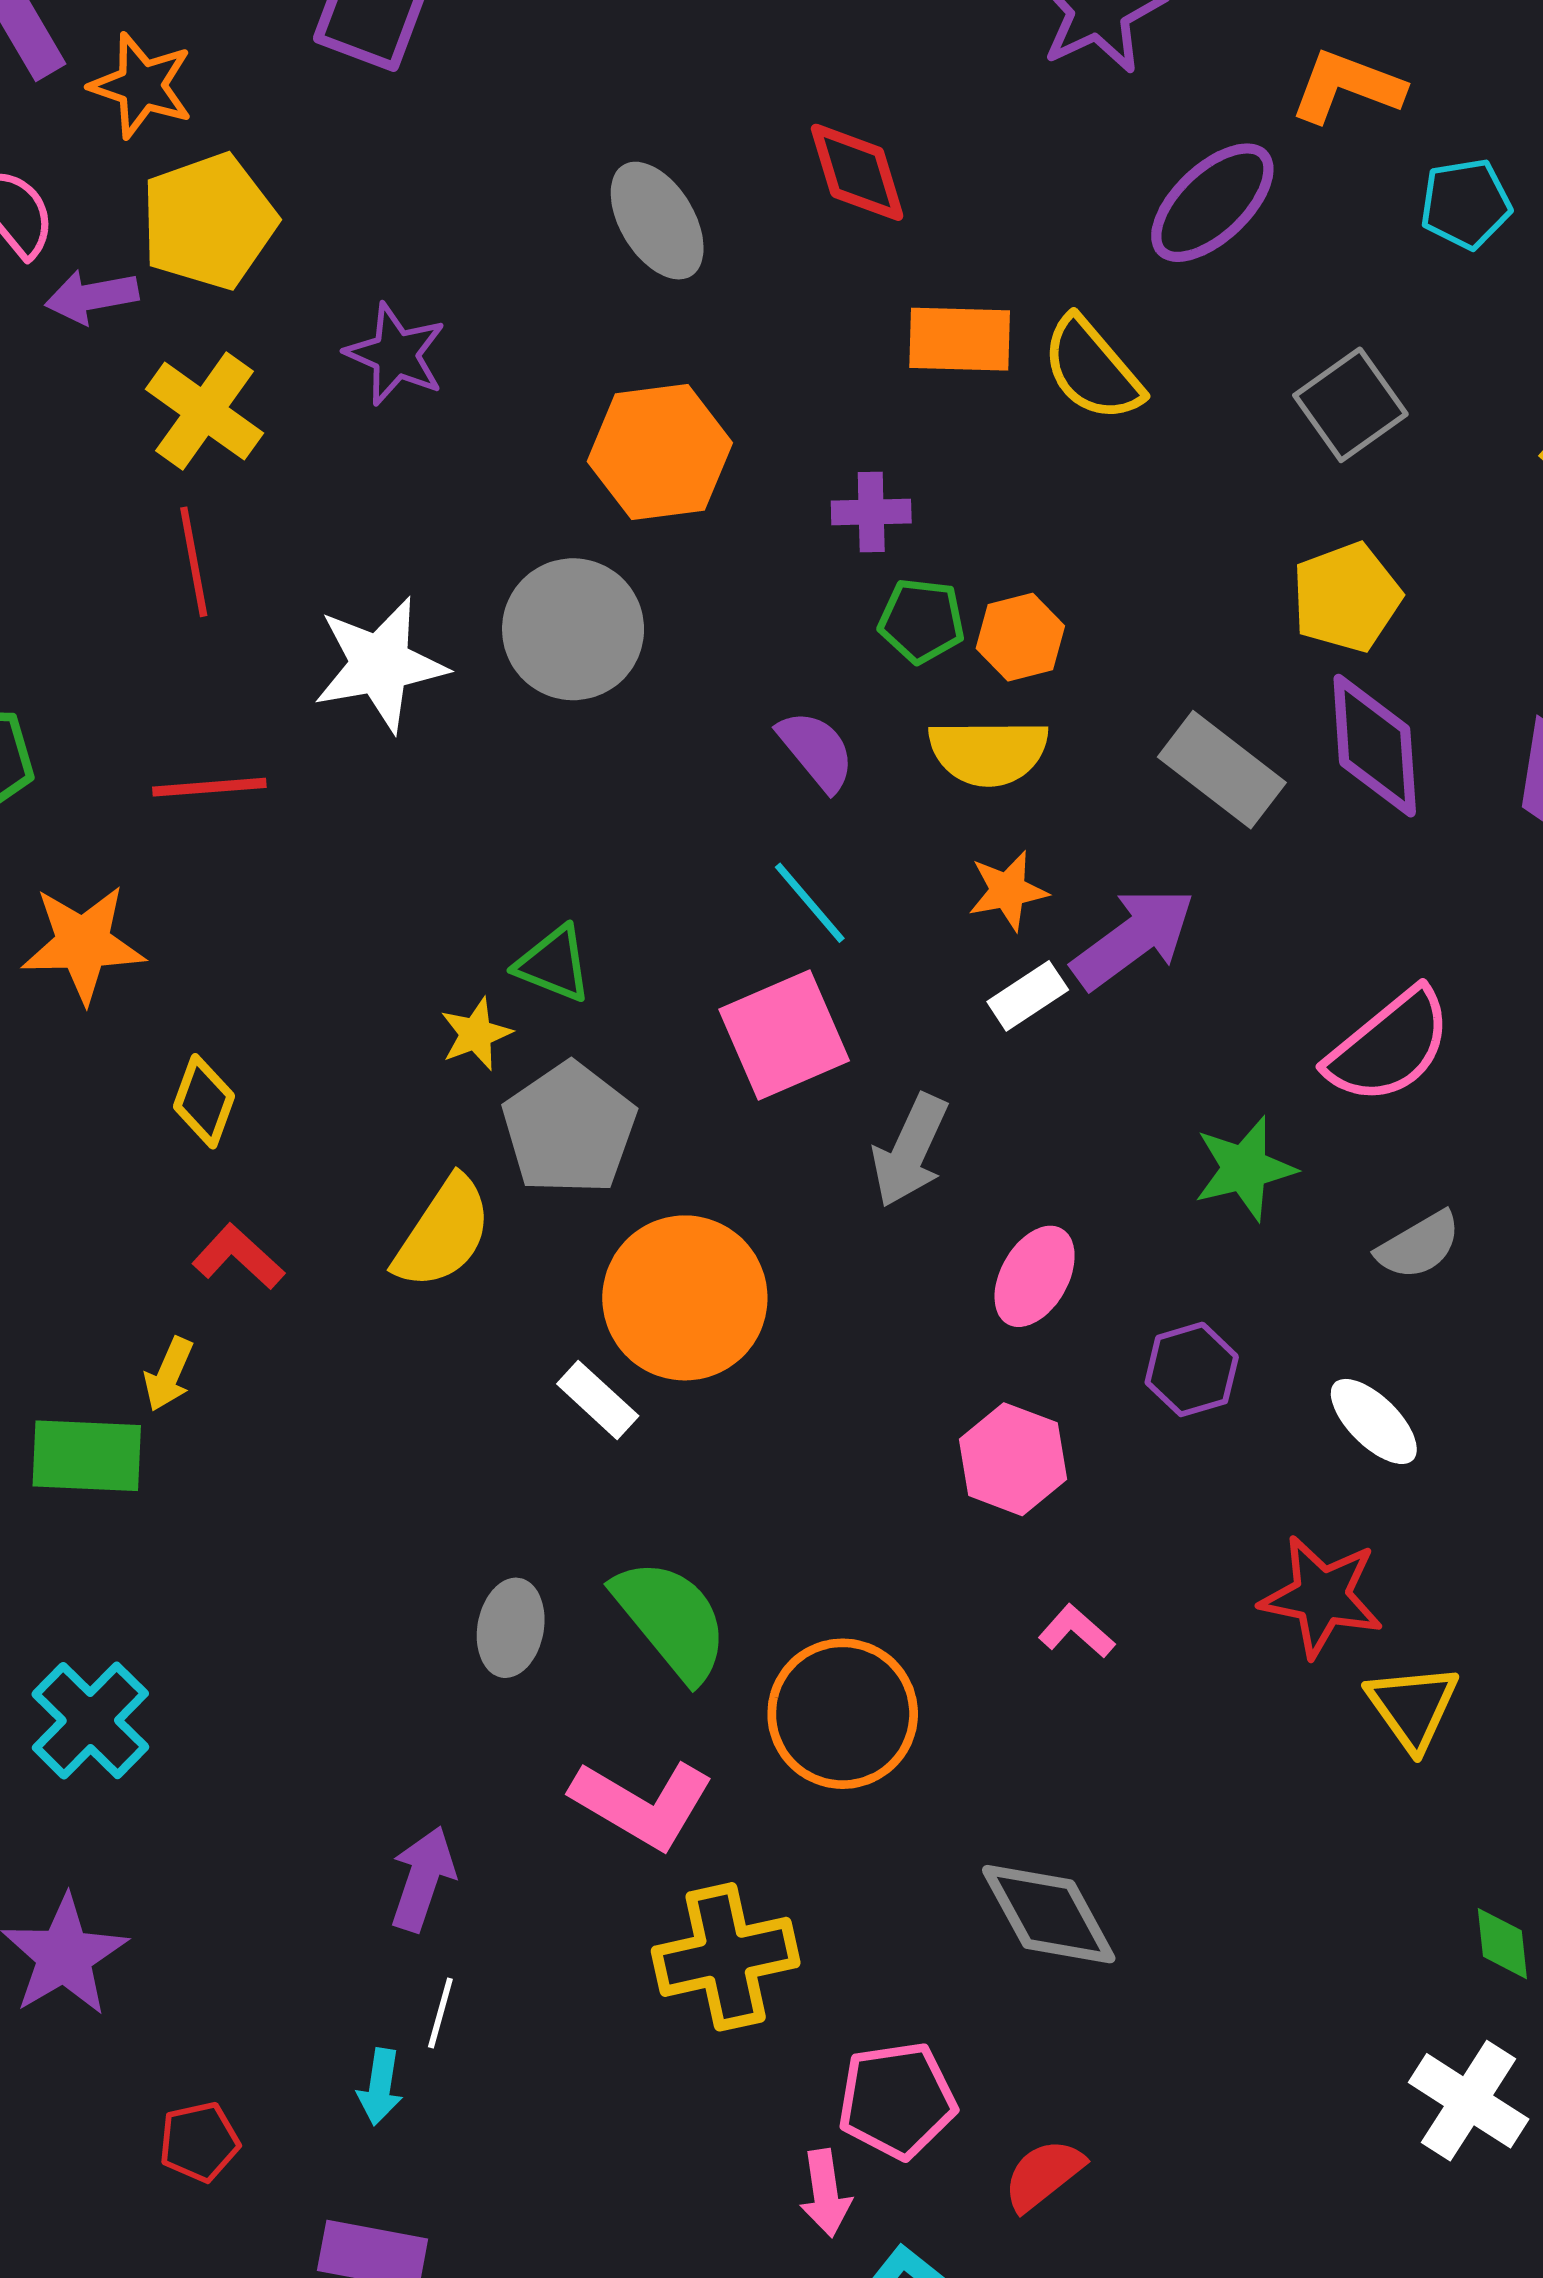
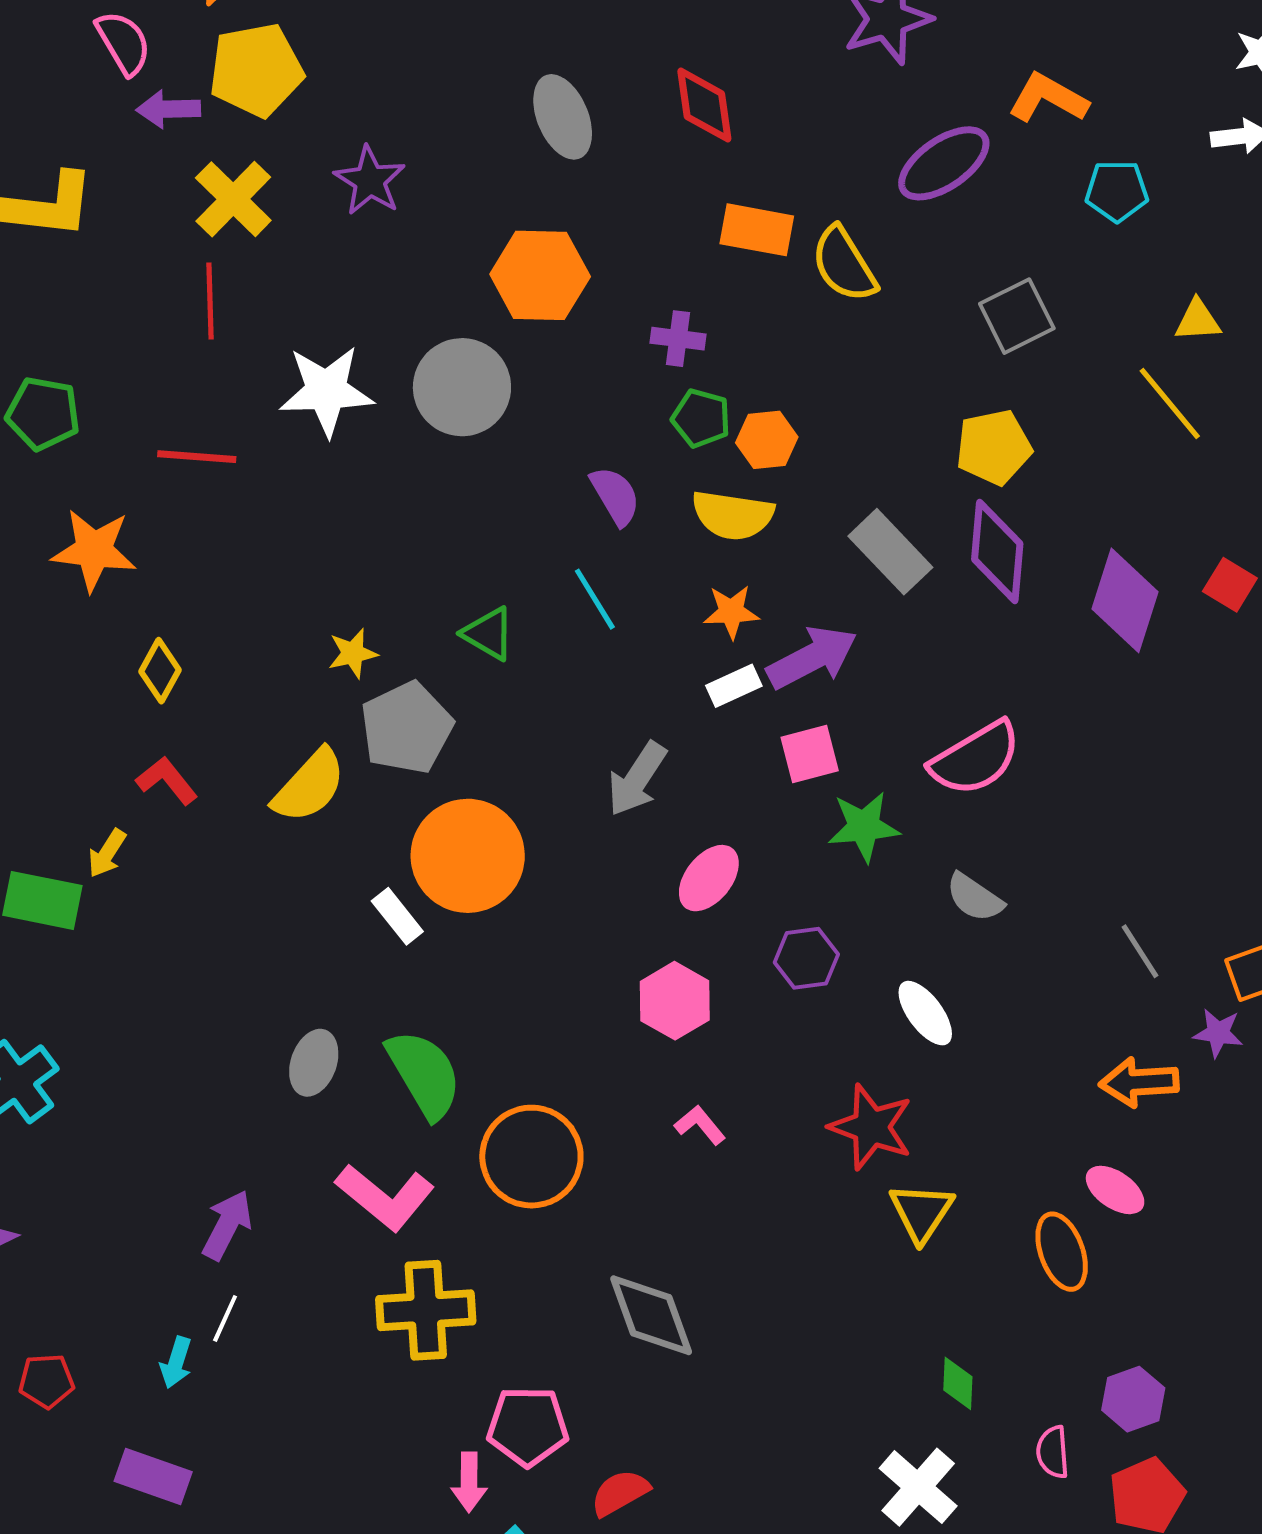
green triangle: (554, 964) -> (488, 634), moved
pink square: (784, 1035) -> (810, 754), moved, size x0.7
gray semicircle: (1419, 1245) -> (975, 897), turned 56

